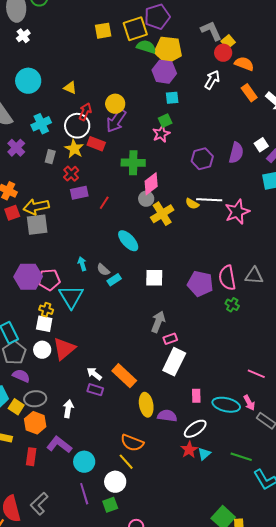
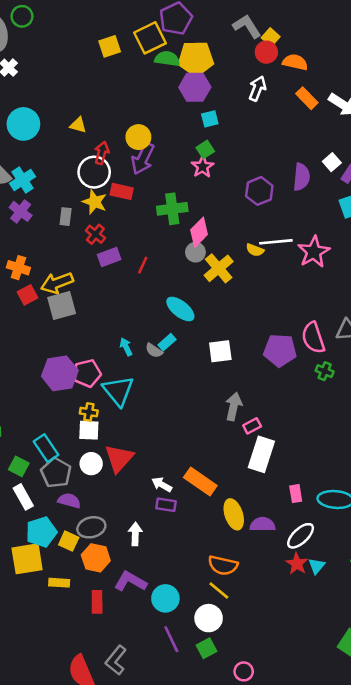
cyan cross: (41, 124) -> (22, 180), moved
cyan rectangle: (114, 280) -> (167, 342), moved

